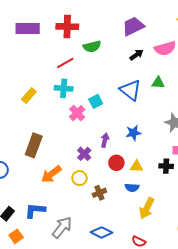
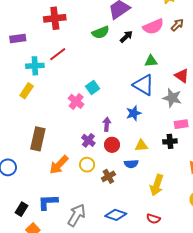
purple rectangle: (28, 29) -> (18, 38), moved, size x0.7
green semicircle: (92, 46) -> (101, 32), moved
cyan cross: (64, 88) -> (35, 66), moved
blue triangle: (131, 90) -> (144, 85), moved
red circle: (116, 163) -> (112, 145), moved
blue semicircle: (132, 188) -> (131, 164), moved

